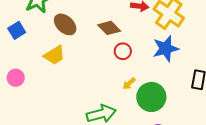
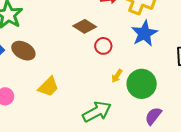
brown ellipse: (65, 24) -> (23, 51), moved
yellow trapezoid: (54, 55) -> (49, 87), moved

